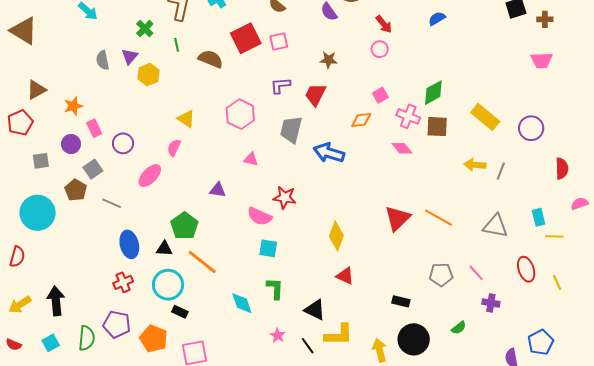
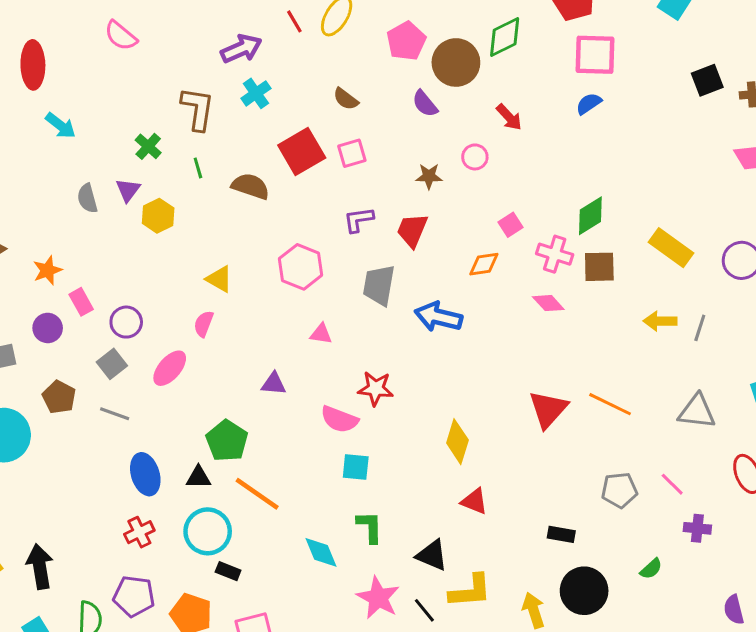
pink circle: (380, 49) -> (475, 157), moved
gray square: (93, 169) -> (112, 364), moved
pink star: (278, 335) -> (378, 598), size x1.8

